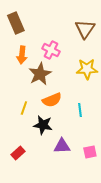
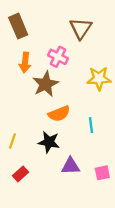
brown triangle: (85, 29) -> (81, 28), moved
yellow line: (24, 108) -> (13, 141), moved

